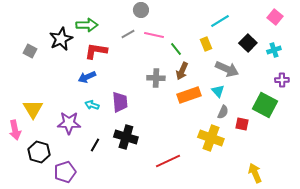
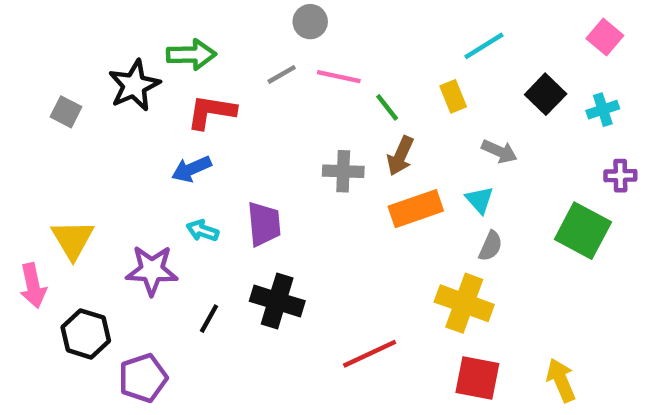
gray arrow: (227, 69) -> (499, 151), size x0.7
red square: (242, 124) -> (477, 378), moved, size x1.5

